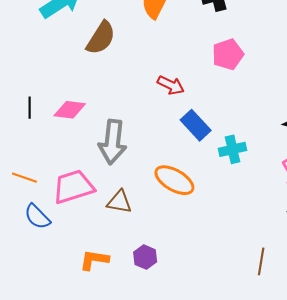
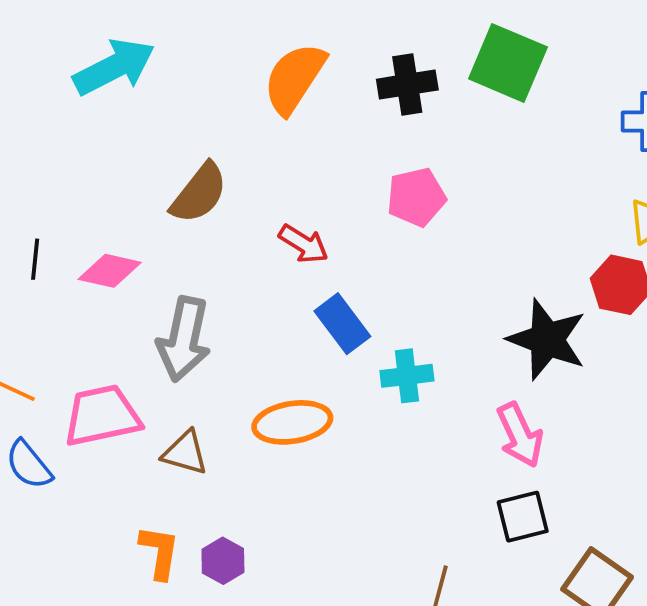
brown semicircle: (101, 38) -> (199, 193), moved
orange ellipse: (174, 180) -> (292, 422), turned -45
orange L-shape: (94, 260) -> (160, 552), moved, turned 84

